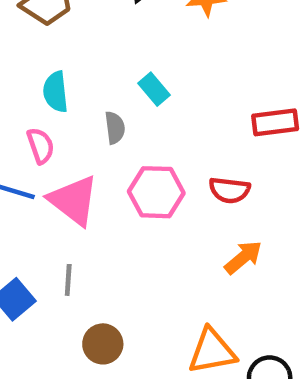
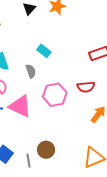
gray line: (68, 280) -> (28, 161), moved
brown circle: (103, 344) -> (46, 150), moved

